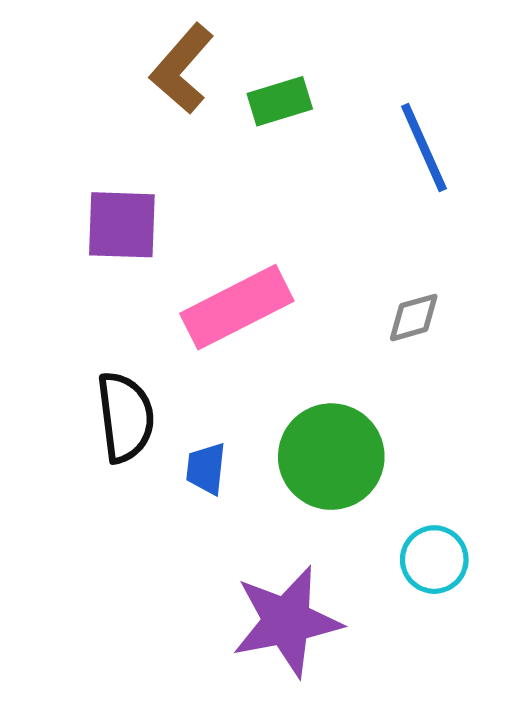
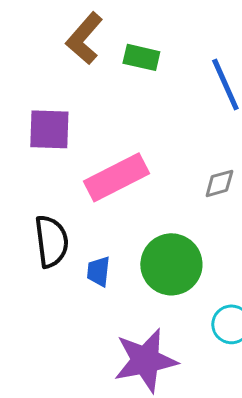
green rectangle: (280, 101) -> (141, 57), turned 30

